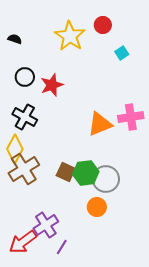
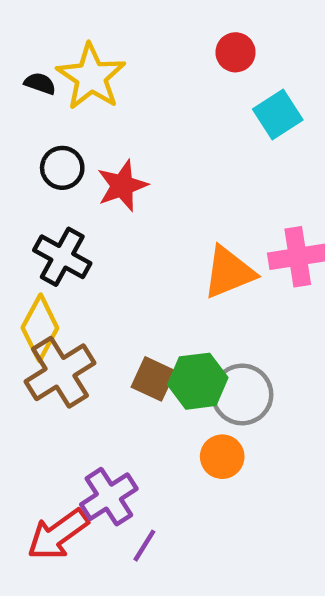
yellow star: (70, 36) -> (91, 77), moved
cyan square: (122, 53) -> (278, 115), size x1.5

